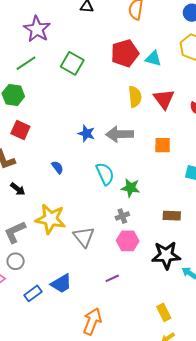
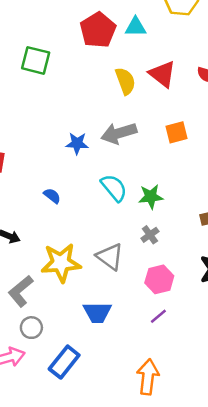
gray triangle: (84, 237) -> (110, 257), moved
pink hexagon: (128, 241) -> (159, 279), moved
blue trapezoid: (61, 284) -> (97, 312), moved, turned 45
blue rectangle: (33, 293) -> (64, 362), size x1.4

